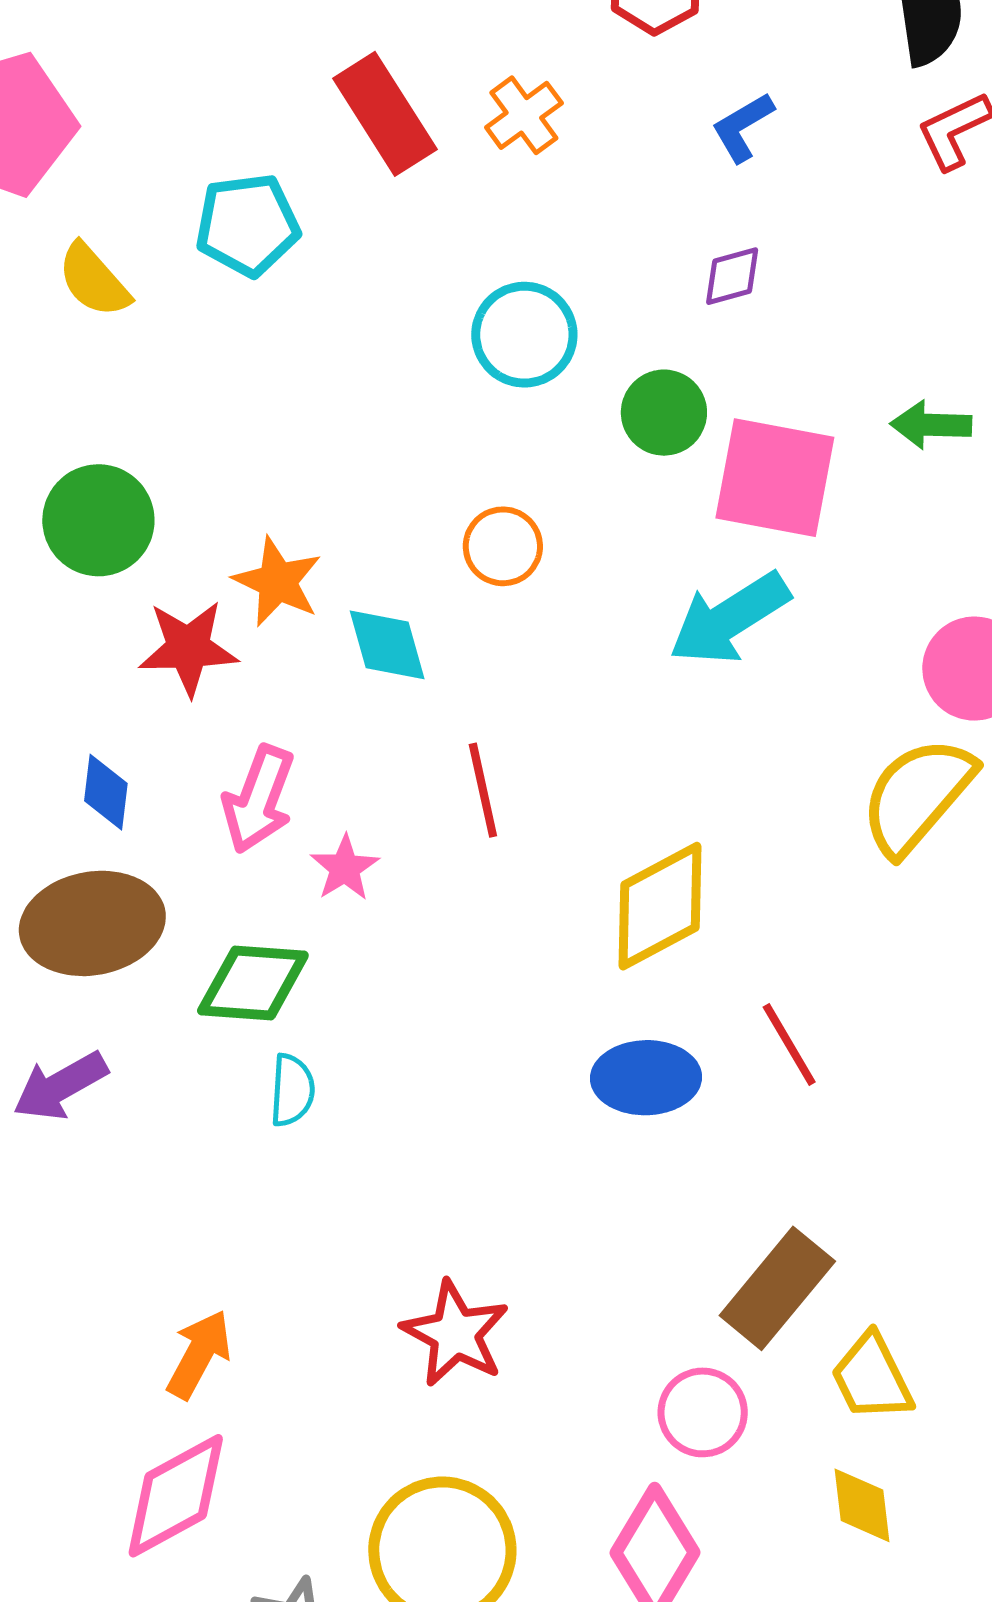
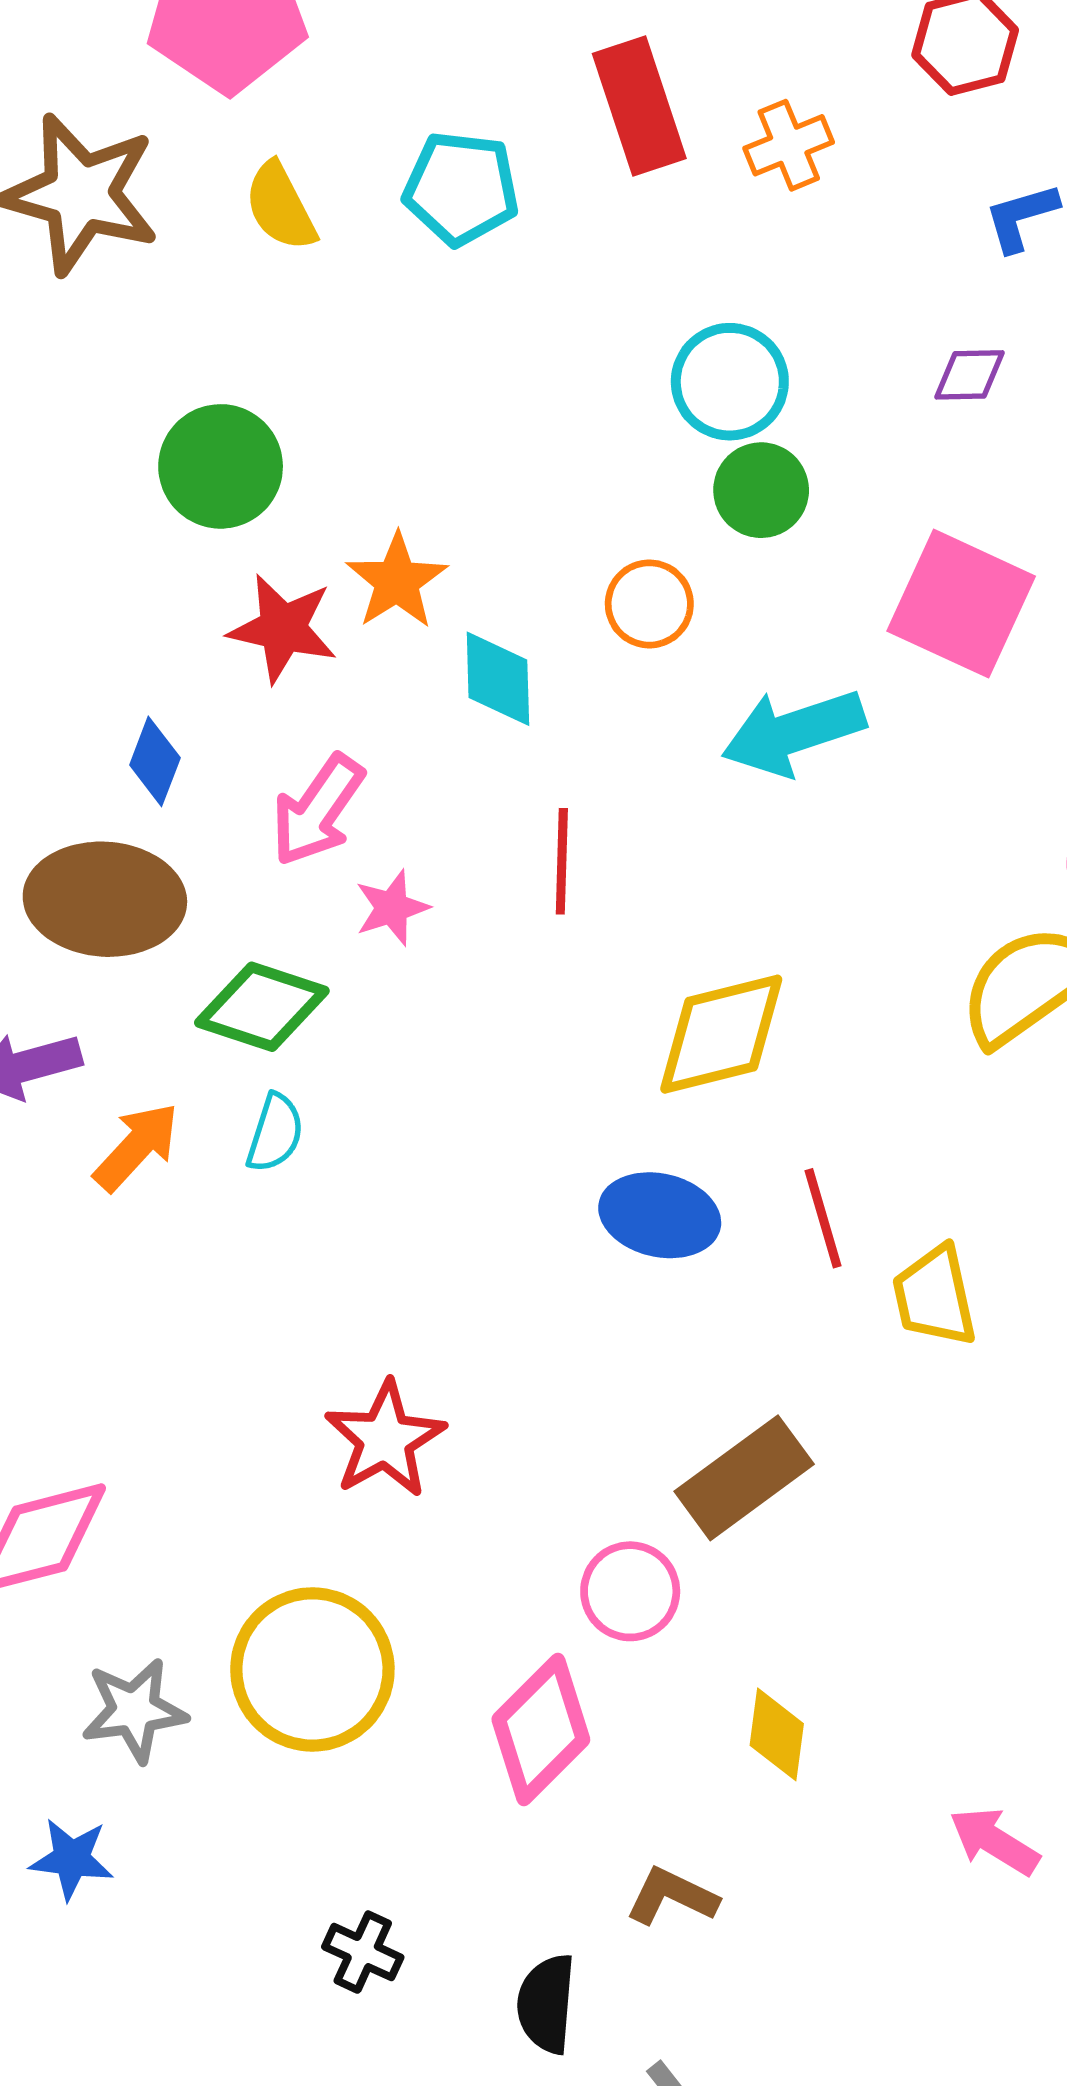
green circle: (664, 413) -> (761, 490), moved
cyan arrow: (729, 619) -> (793, 732), moved
orange arrow: (199, 1354) -> (136, 1147), moved
yellow trapezoid: (872, 1377) -> (935, 1296), moved

